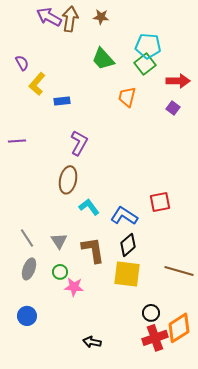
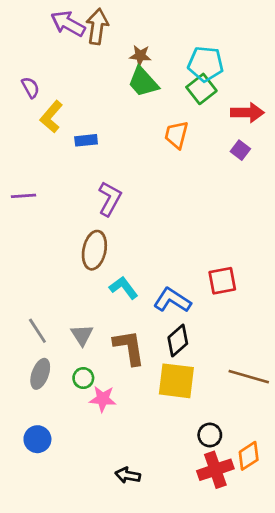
brown star: (101, 17) -> (140, 56), moved
orange diamond: (179, 328) -> (249, 456), size x0.7

